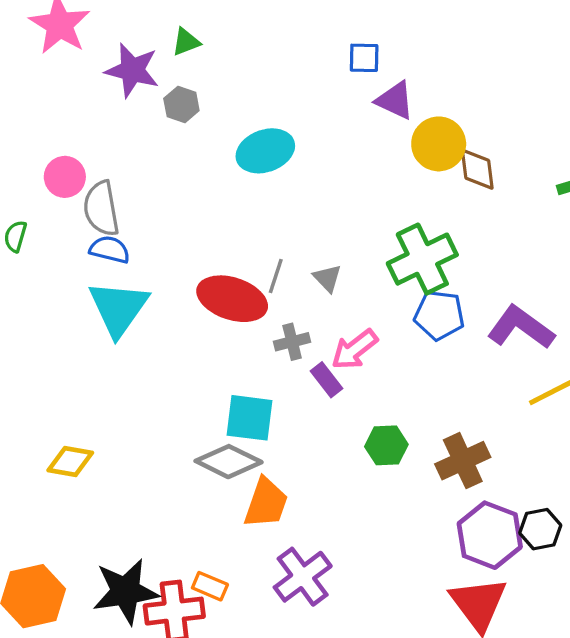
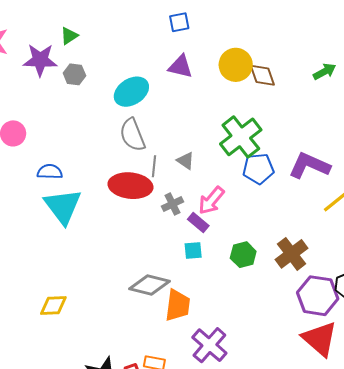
purple triangle: (395, 100) -> (180, 67), moved
gray semicircle: (101, 209) -> (132, 135), moved
cyan square: (249, 418) -> (193, 251), moved, size x0.6

